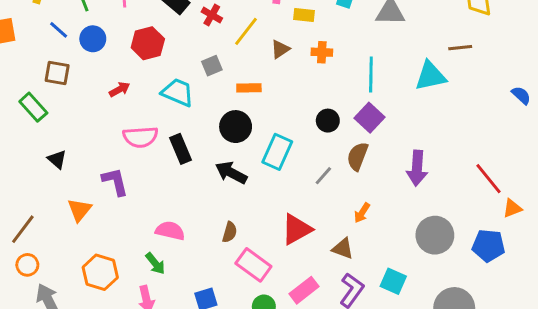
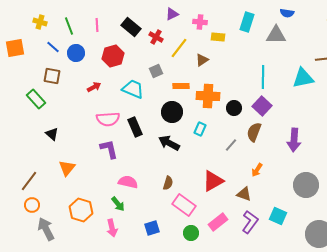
orange cross: (322, 52) -> (208, 96), moved, size x1.6
cyan rectangle: (277, 152) -> (200, 129), size x0.6
purple L-shape: (115, 182) -> (109, 149), moved

